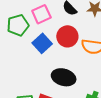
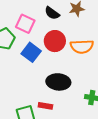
pink square: (41, 14) -> (25, 24), turned -30

